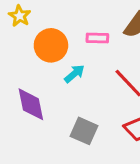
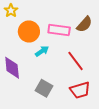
pink rectangle: (97, 38) -> (59, 30), size x1.5

